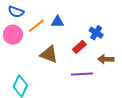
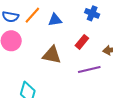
orange line: (36, 26) -> (32, 15), moved
blue cross: (96, 33) -> (92, 13), moved

